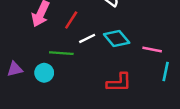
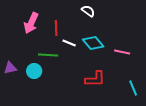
red line: (71, 20) -> (56, 28), turned -35
white line: (87, 38) -> (69, 43), turned 48
cyan line: (166, 72) -> (133, 88), moved, turned -35

